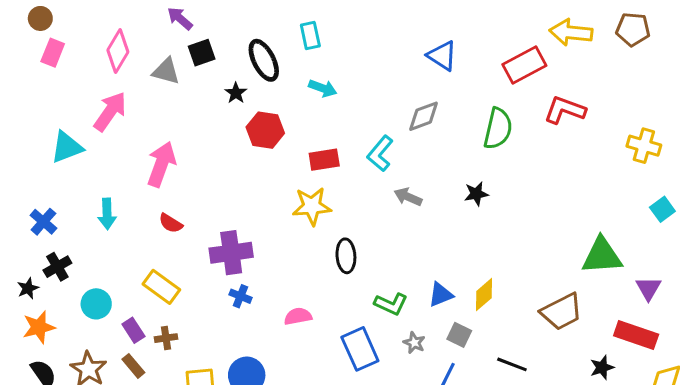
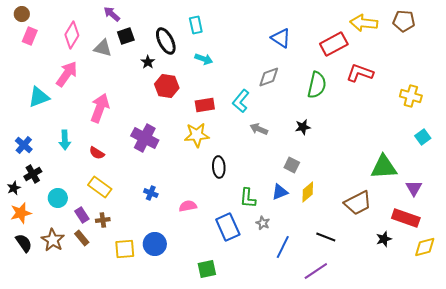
red semicircle: (171, 223) -> (97, 153), moved
purple cross: (231, 253) -> (145, 138), moved, turned 36
green L-shape: (391, 304) -> (248, 198), turned 70
gray square: (459, 335) -> (292, 165), moved

